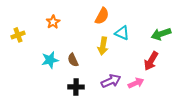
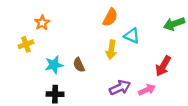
orange star: (53, 22) -> (42, 23), moved
green arrow: (161, 34) -> (174, 24), moved
yellow cross: (18, 35) -> (26, 44), moved
black cross: (76, 87) -> (55, 94), moved

